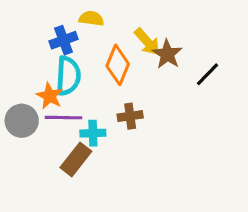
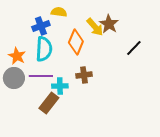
brown star: (167, 54) -> (109, 24), moved
orange star: (50, 96) -> (17, 56), moved

